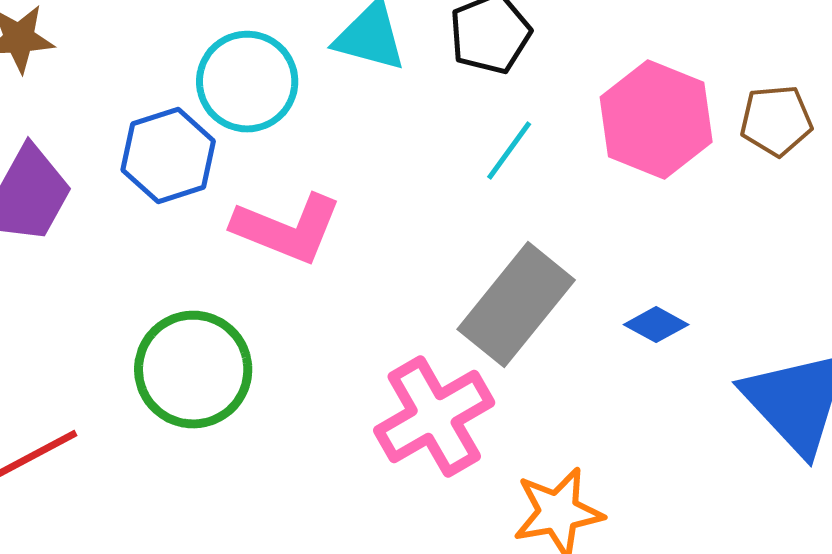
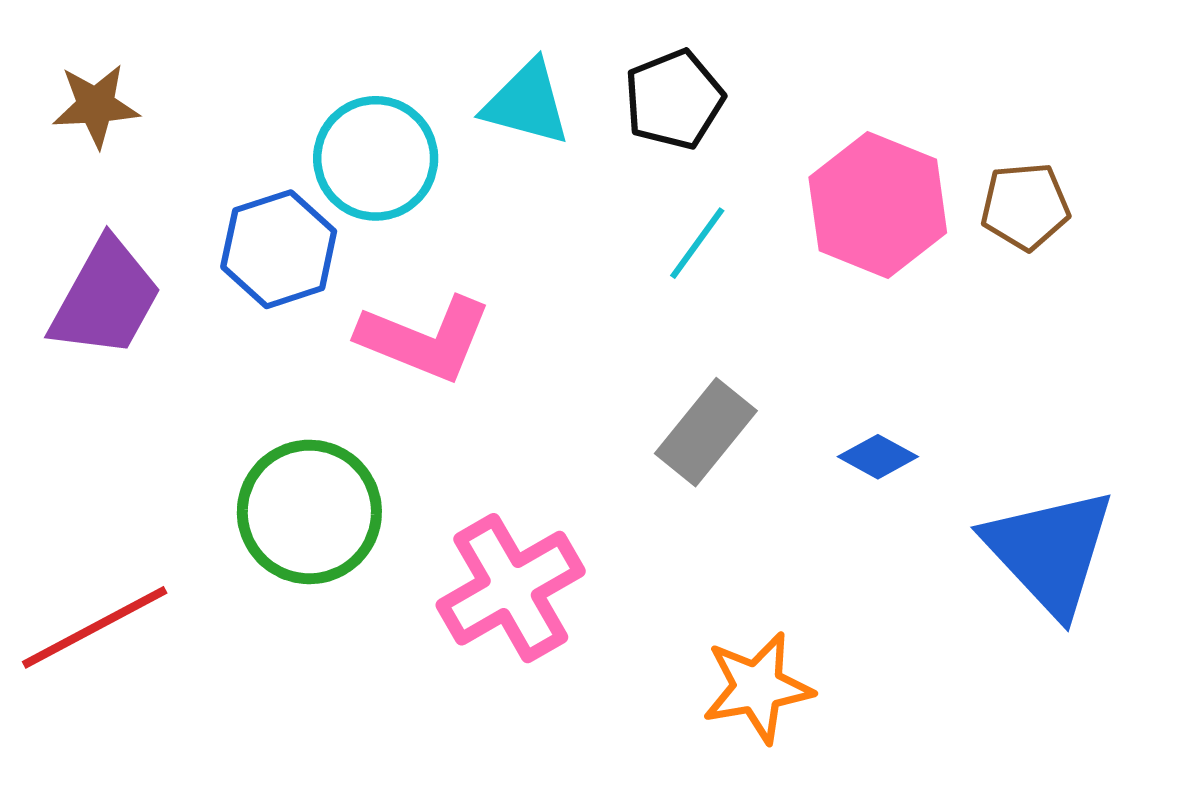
gray rectangle: (516, 305) -> (706, 432), size x0.7
pink cross: (434, 417) -> (511, 588), moved

